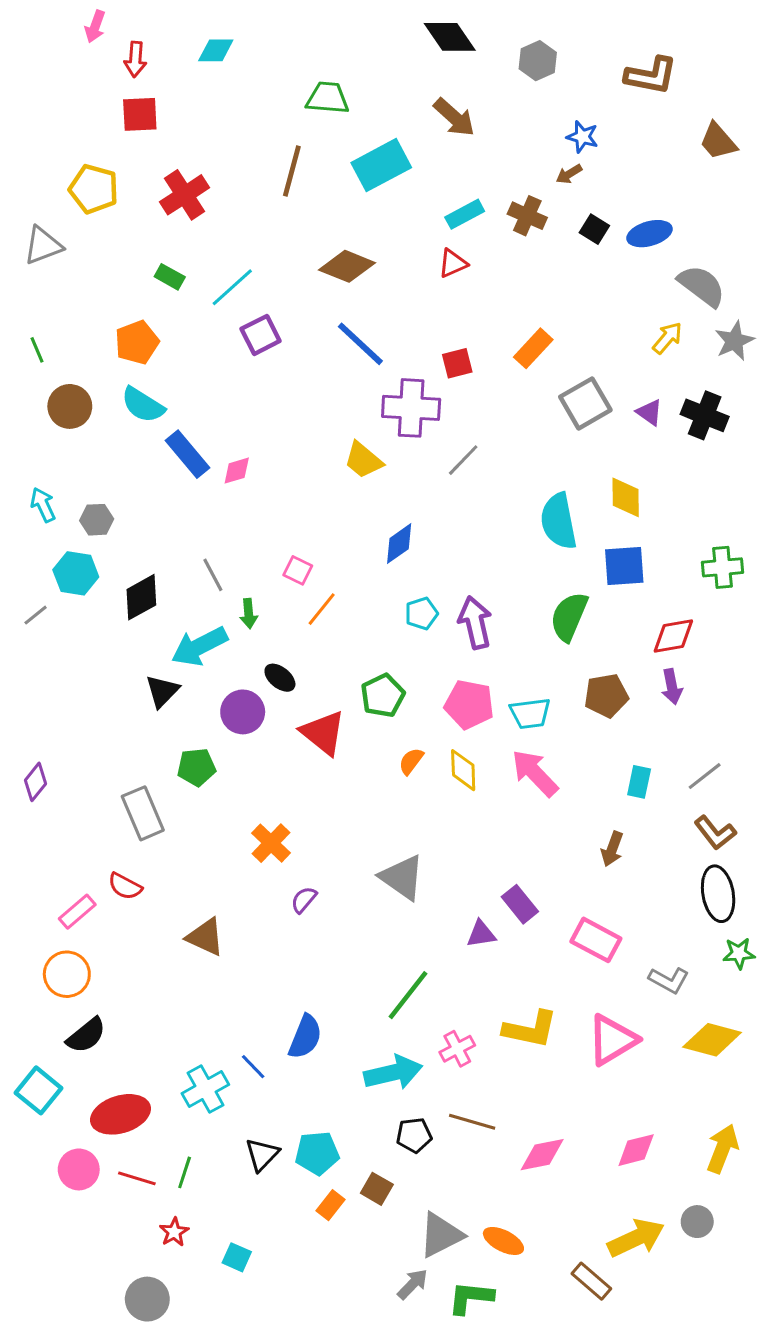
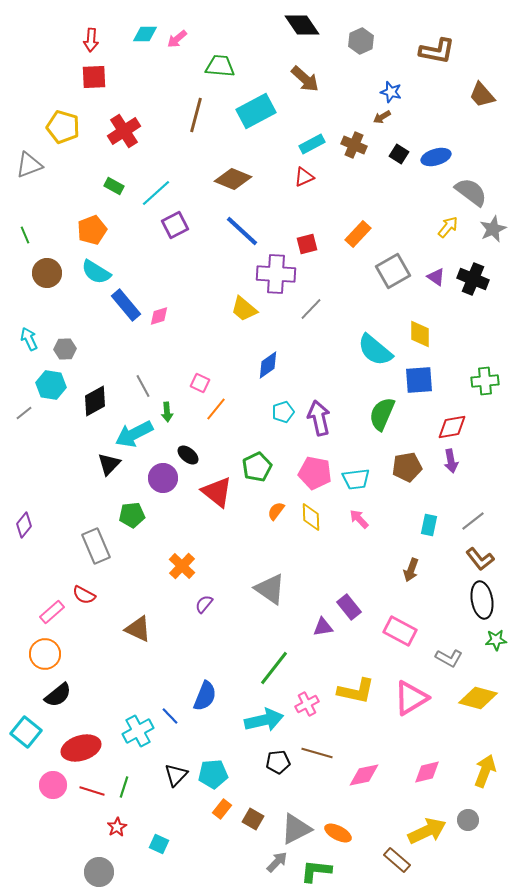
pink arrow: (95, 26) -> (177, 39), moved, turned 30
cyan semicircle: (559, 521) -> (375, 350), turned -39
pink arrow: (535, 773) -> (359, 519), size x0.6
brown square: (377, 1189) -> (253, 819), moved

